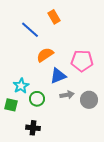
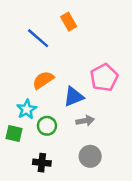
orange semicircle: (45, 55) -> (43, 80), moved
pink pentagon: (82, 61) -> (104, 78), turned -30
gray circle: (89, 100) -> (90, 156), moved

